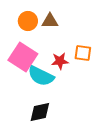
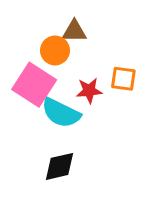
orange circle: (28, 21) -> (55, 50), moved

